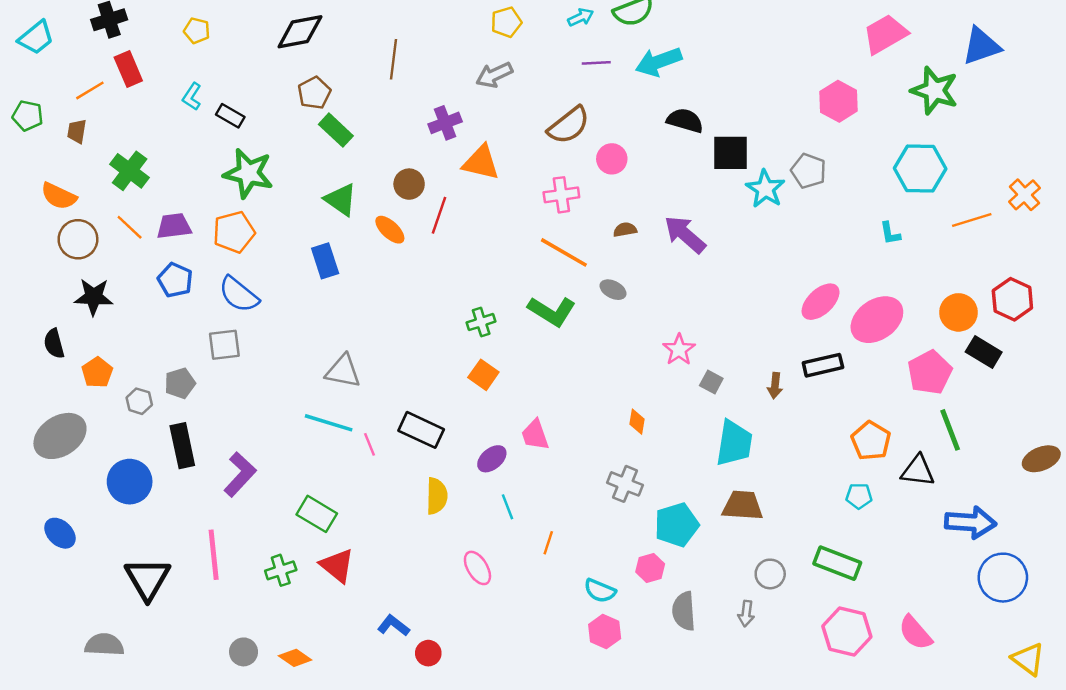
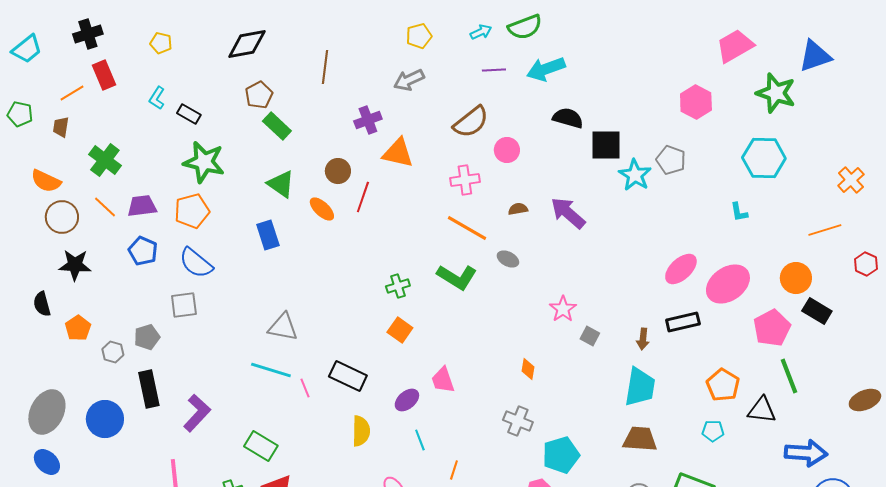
orange line: (972, 220) -> (825, 230), moved
red hexagon: (1012, 299) -> (866, 264), moved, size x0.7
gray ellipse: (60, 436) -> (47, 412), moved, turned -30
cyan trapezoid: (734, 443) -> (640, 387), moved
brown trapezoid: (743, 506) -> (640, 439), moved

